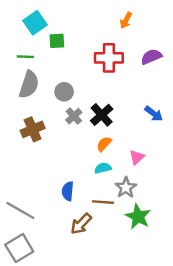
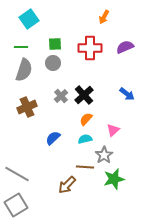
green square: (57, 41) -> (55, 44), moved
gray circle: (64, 92) -> (53, 63), moved
blue semicircle: (68, 191) -> (53, 138), moved, turned 42
green star: (138, 217) -> (114, 179), turned 30

